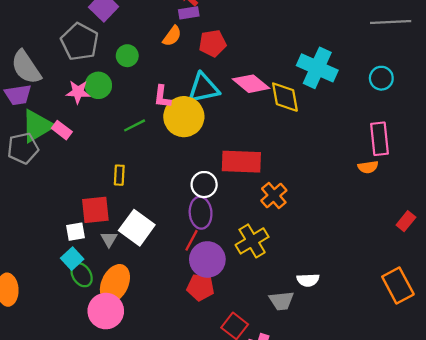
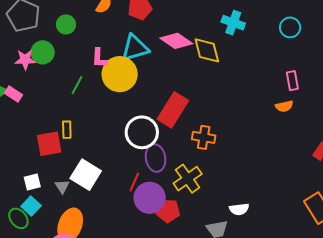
cyan cross: (317, 68) -> (233, 23), size x0.7
green line: (135, 125) -> (77, 85), turned -30
pink rectangle: (380, 139) -> (292, 81), size x0.7
red rectangle: (241, 162) -> (173, 110), turned -56
white circle: (204, 185) -> (142, 132), size x1.4
orange cross: (274, 195) -> (204, 137), turned -35
red square: (95, 210) -> (49, 144), moved
purple ellipse: (201, 213) -> (156, 158), moved
green ellipse: (82, 275) -> (18, 218), moved
red pentagon: (200, 287) -> (168, 211), moved

